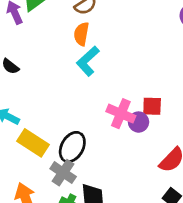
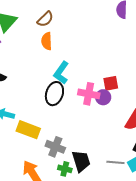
cyan L-shape: (88, 61) -> (61, 73), moved
black ellipse: (72, 147) -> (54, 94), moved

